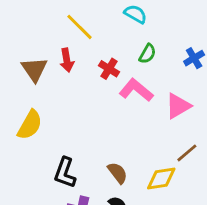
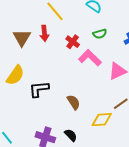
green semicircle: (147, 54) -> (100, 34), turned 40
black L-shape: (65, 173) -> (39, 89), moved, turned 60
brown semicircle: (118, 173) -> (74, 102), moved

